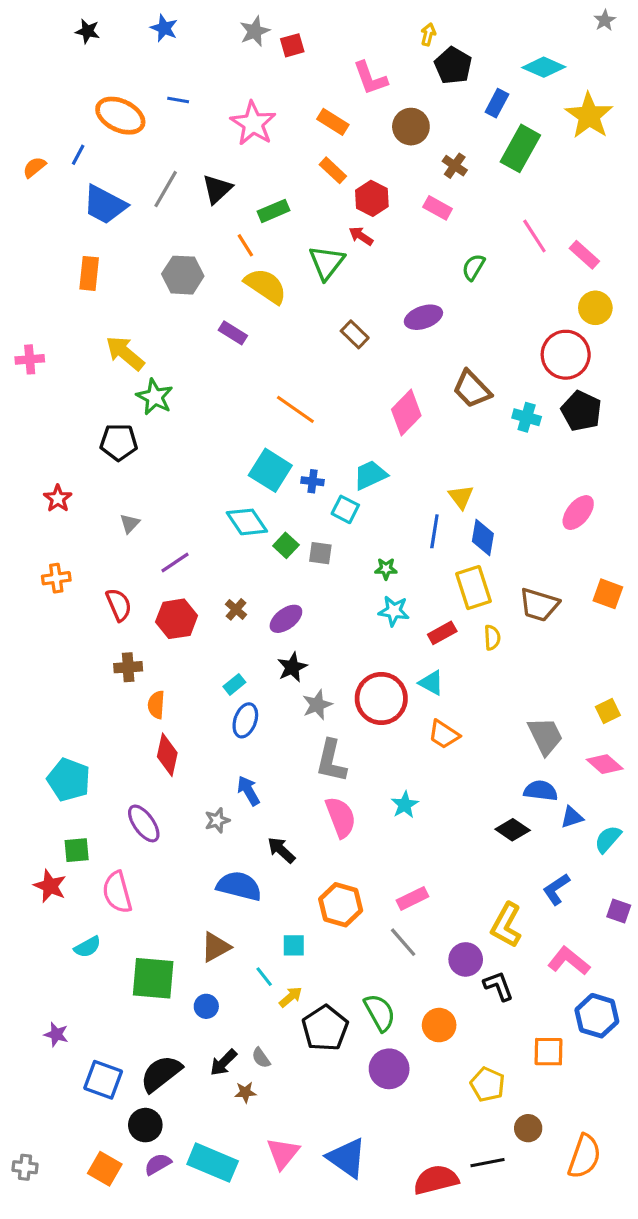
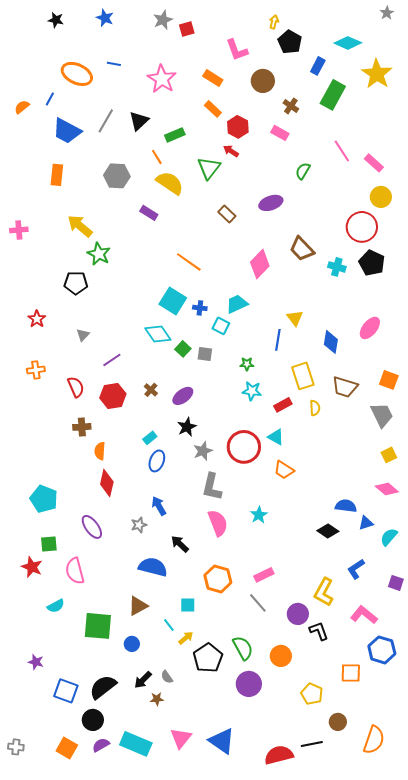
blue diamond: (483, 538) -> (331, 342), moved
gray trapezoid: (545, 736) -> (382, 415), moved

